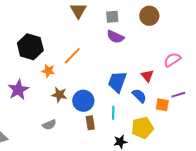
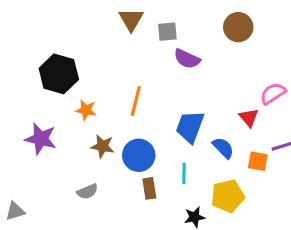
gray square: (112, 17) -> (167, 32), moved
orange line: (72, 56) -> (136, 101), moved, turned -30
red triangle: (147, 76) -> (249, 118), moved
purple star: (18, 90) -> (41, 139), turned -30

